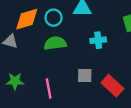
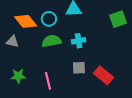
orange diamond: (27, 19) -> (26, 21), turned 70
cyan cross: (98, 40) -> (79, 41), moved

